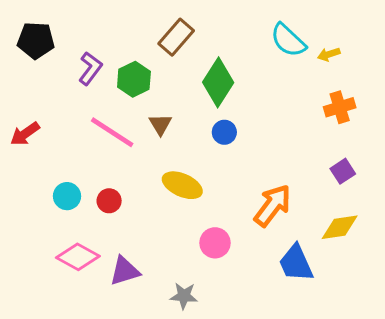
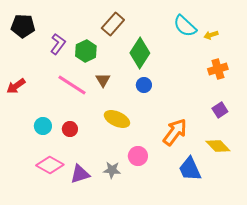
yellow diamond: (340, 227) -> (218, 146), turned 55
gray star: (184, 296) -> (112, 170), moved

